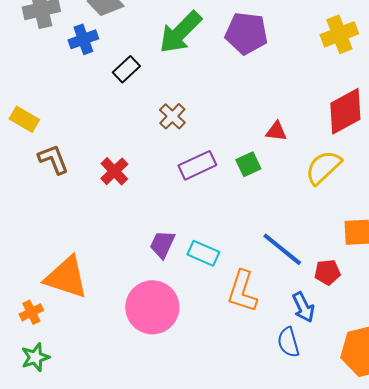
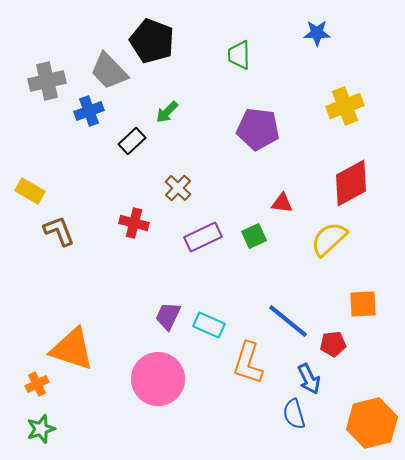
green arrow: (180, 32) -> (167, 112), moved, size x0.5
purple pentagon: (246, 33) -> (258, 129), moved
red cross: (114, 171) -> (134, 223), moved, turned -32

